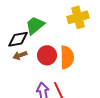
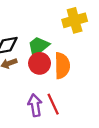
green trapezoid: (35, 25) -> (38, 46), moved

